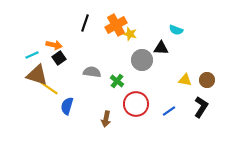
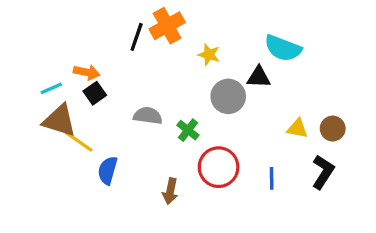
orange cross: (116, 25) -> (167, 26), moved
cyan semicircle: (176, 30) -> (283, 48), size x1.6
blue line: (169, 111) -> (272, 178), turned -56

